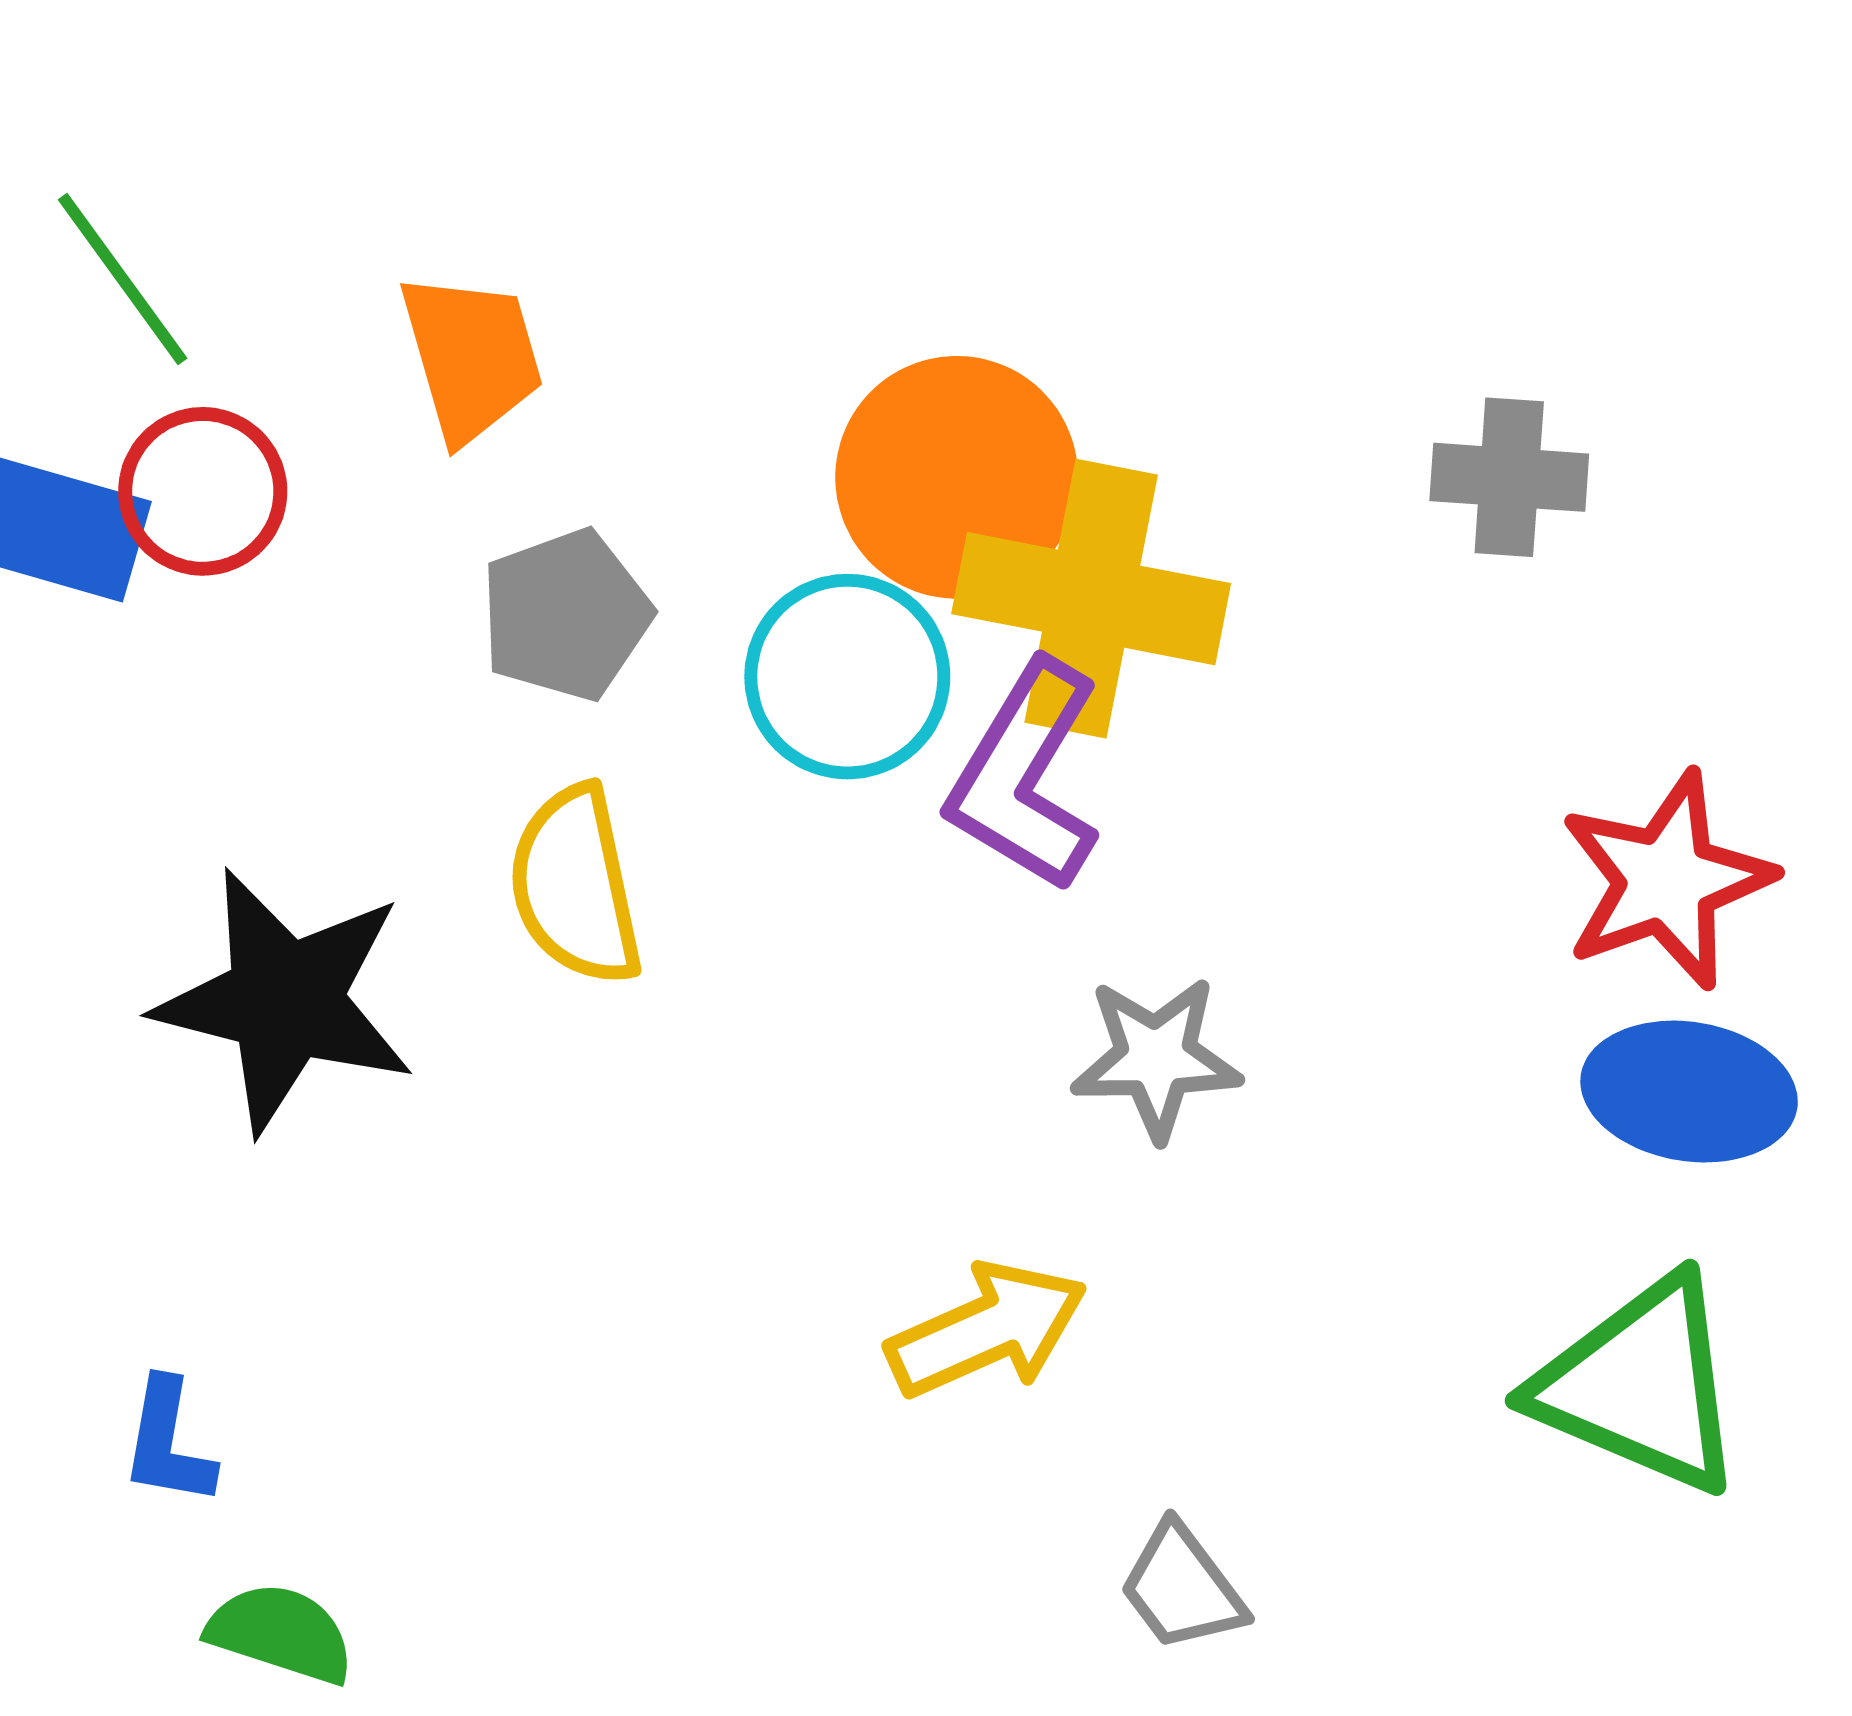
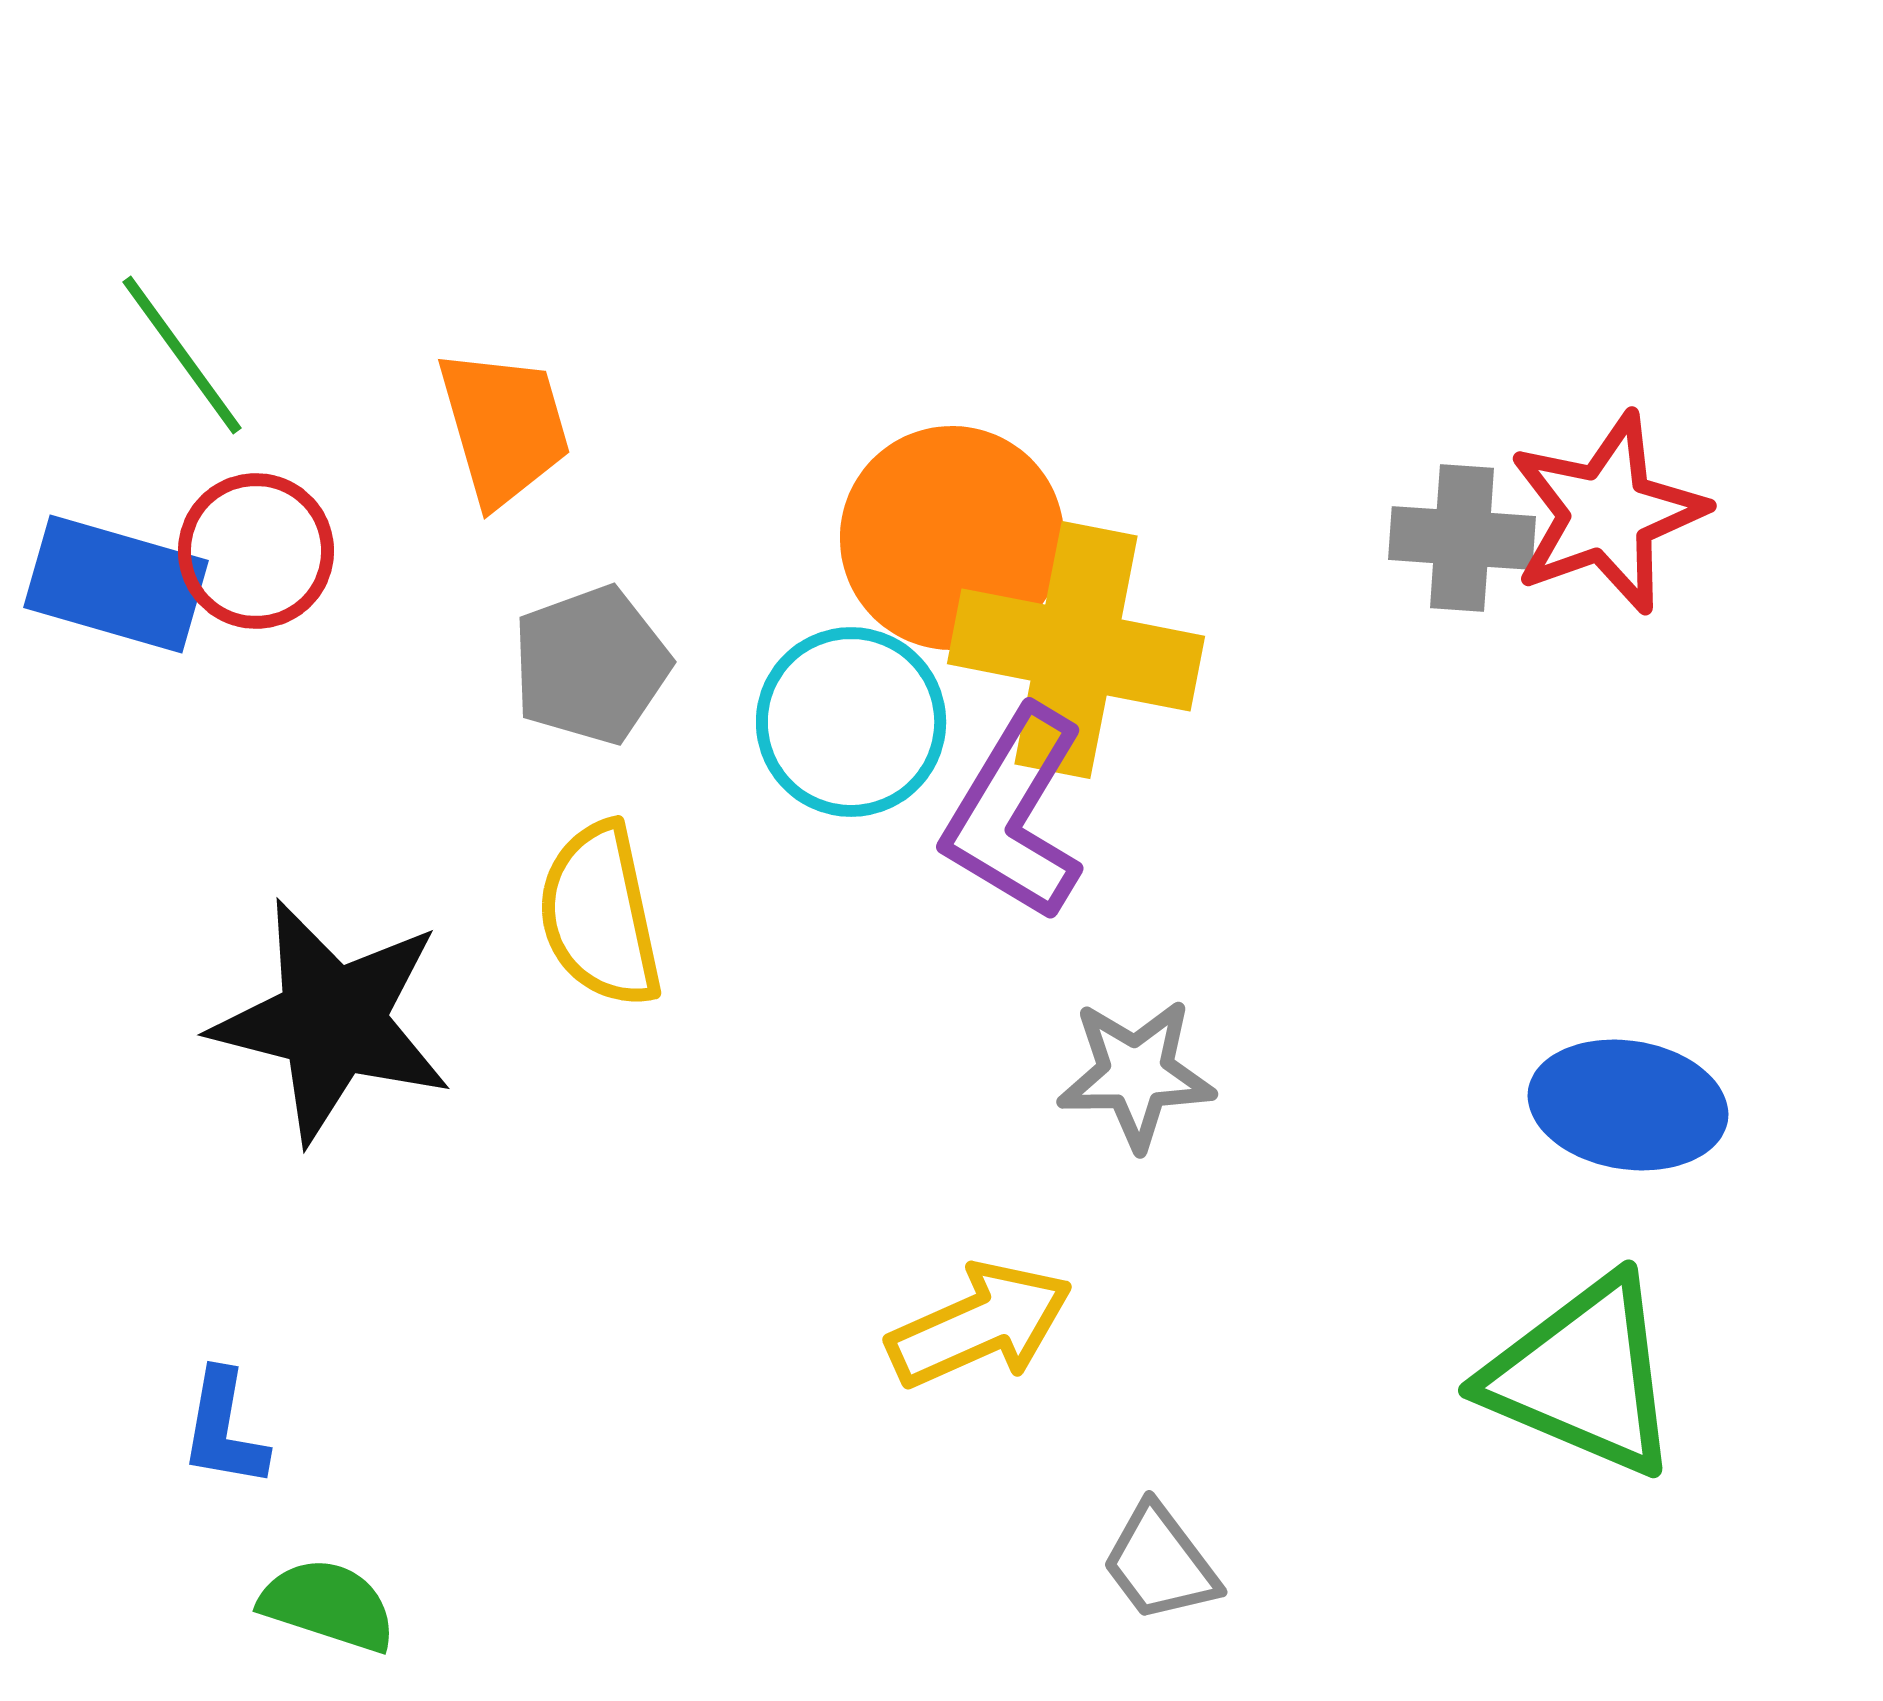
red star: (1666, 880) -> (1607, 513), moved

